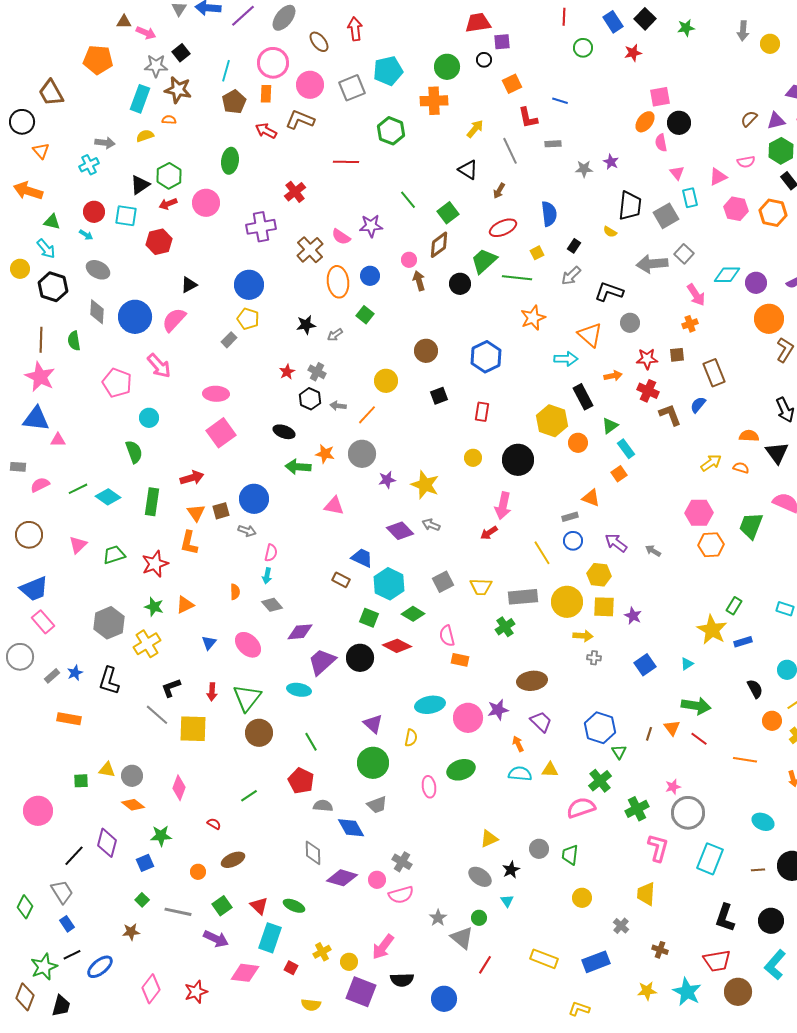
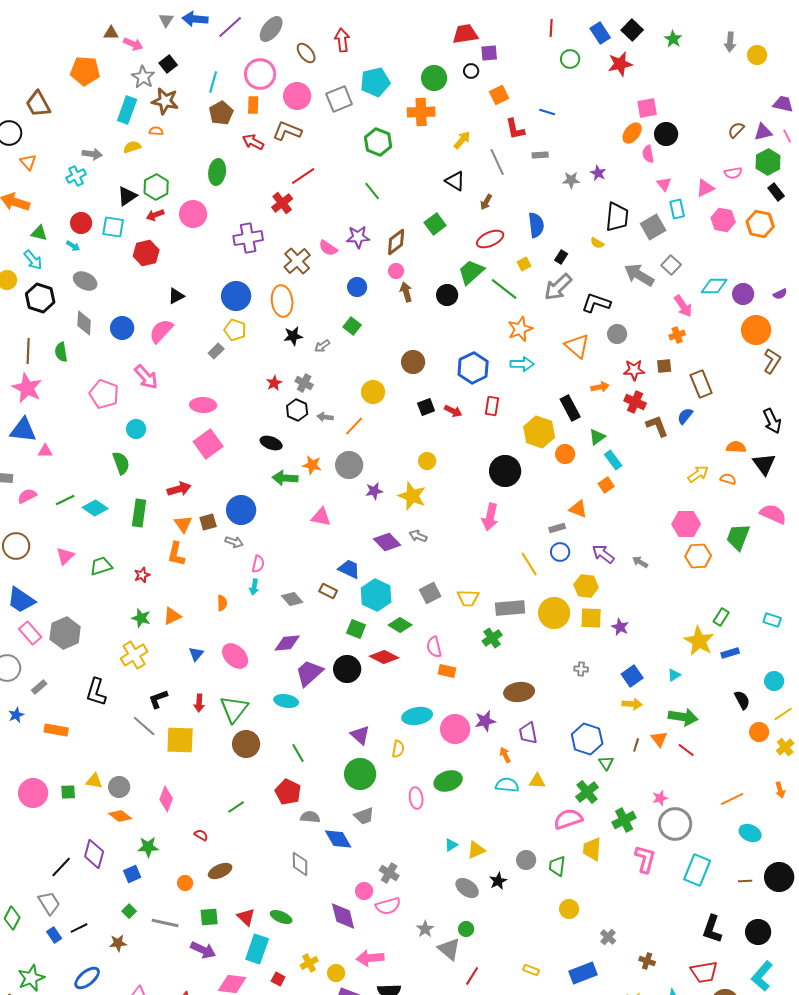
green star: (686, 28) -> (673, 39), turned -30
red star: (633, 53) -> (620, 64), size x1.4
gray star: (156, 66) -> (143, 77), turned 30
red line: (346, 162) -> (303, 176), moved, turned -35
green line: (408, 200) -> (372, 191), moved
brown diamond: (439, 245) -> (396, 242), moved
gray arrow: (652, 264) -> (639, 275), turned 36
gray arrow: (571, 276) -> (558, 287), size x1.4
green line: (517, 278) -> (504, 289), turned 32
orange ellipse: (338, 282) -> (282, 301), moved
blue circle: (135, 317) -> (122, 328), size x0.7
cyan arrow: (566, 359) -> (522, 364), moved
red rectangle: (482, 412) -> (492, 406), moved
yellow circle: (473, 458) -> (427, 461), moved
red arrow: (489, 533) -> (453, 411), moved, turned -120
red star: (155, 564) -> (142, 575), size x0.6
blue trapezoid: (34, 589) -> (21, 600), turned 56
gray diamond: (272, 605) -> (292, 599), moved
gray hexagon: (109, 623) -> (65, 633), moved
yellow arrow: (583, 636) -> (632, 704), moved
blue star: (75, 673) -> (16, 715), moved
purple trapezoid: (541, 722) -> (528, 733), turned -145
orange line: (745, 760) -> (732, 799), moved, turned -35
pink circle: (38, 811) -> (33, 793), moved
purple diamond: (342, 878) -> (343, 916), moved, turned 60
yellow trapezoid: (646, 894) -> (592, 849), moved
cyan triangle: (507, 901) -> (451, 845), moved, turned 32
green square: (222, 906) -> (209, 917), turned 30
pink arrow: (383, 947) -> (370, 958), turned 48
black line: (72, 955) -> (79, 928), moved
yellow rectangle: (544, 959) -> (531, 970), size x0.6

